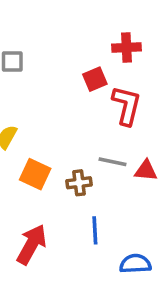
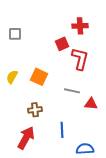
red triangle: (146, 171) -> (91, 104), moved
orange square: (35, 174) -> (39, 77), moved
brown cross: (79, 183) -> (35, 110), moved

